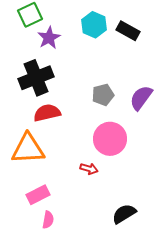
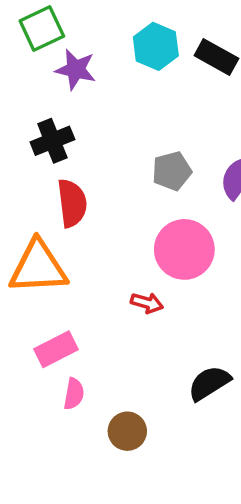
purple star: (49, 38) -> (76, 69), turned -30
black cross: (36, 78) -> (52, 141), size x0.7
red semicircle: (47, 113) -> (72, 203), turned 96

